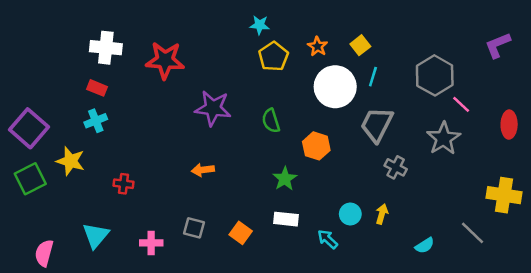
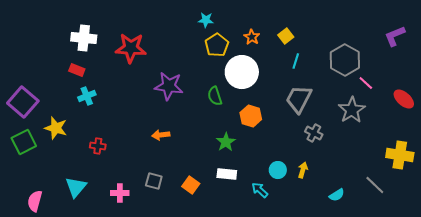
white circle: (335, 87) -> (242, 72), moved
cyan cross: (96, 121) -> (87, 96), moved
red ellipse: (509, 125) -> (404, 99), turned -50

